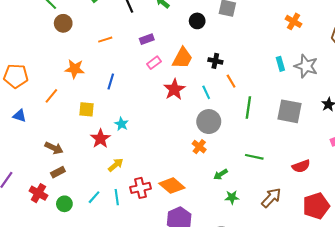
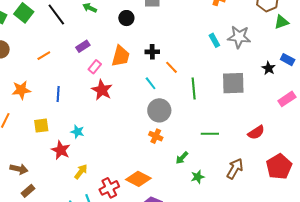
red star: (174, 89) -> (102, 90), moved

